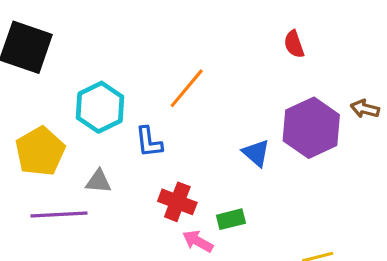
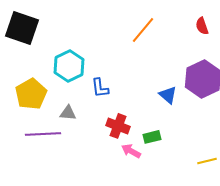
red semicircle: (294, 44) -> (202, 26), moved
orange line: (187, 88) -> (143, 30), moved

